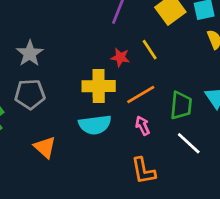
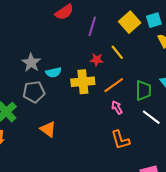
cyan semicircle: (95, 125) -> (53, 72), moved, size x0.7

